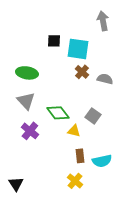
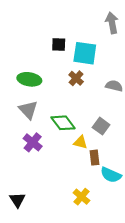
brown cross: (82, 72) -> (76, 78), moved
brown rectangle: (80, 156) -> (95, 158), moved
cyan semicircle: (102, 161) -> (111, 175), turned 36

